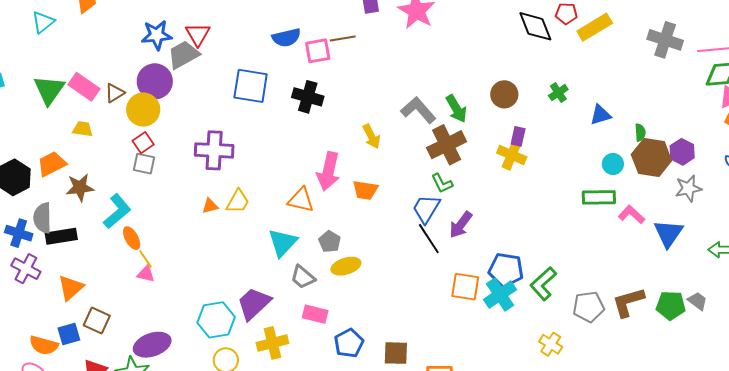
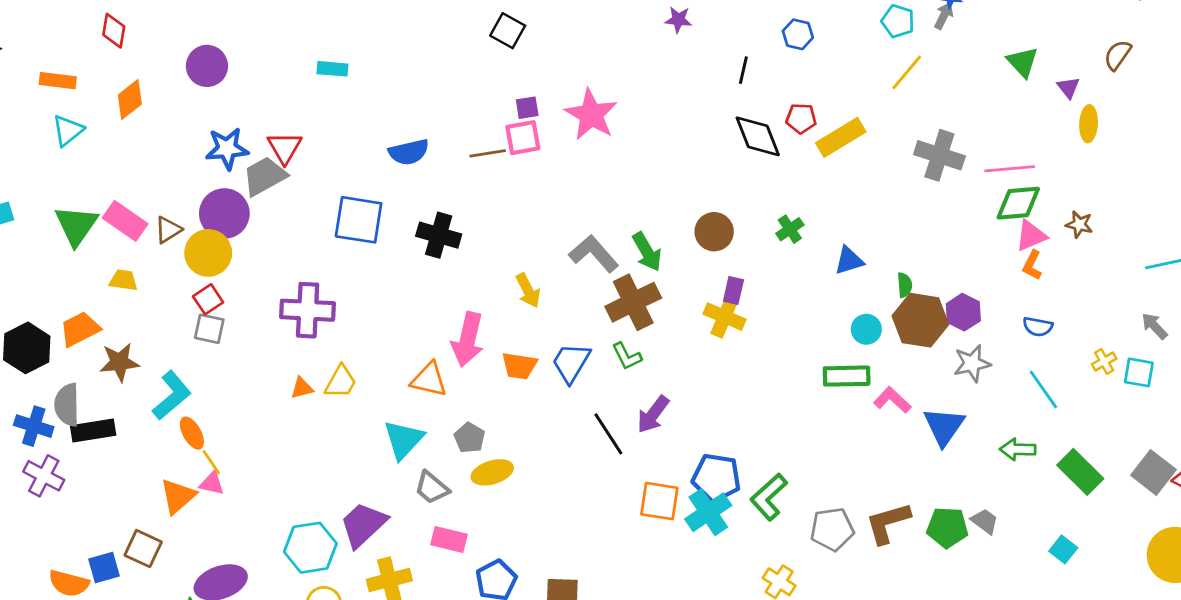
pink square: (318, 51) -> (523, 138), moved
blue trapezoid: (426, 209) -> (571, 363), moved
orange triangle: (71, 288) -> (178, 496), moved

